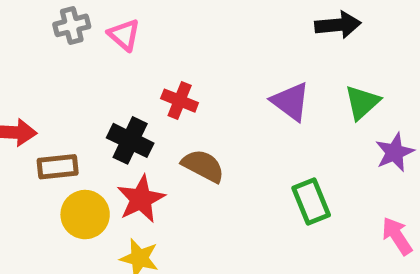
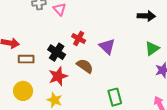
purple triangle: (291, 102) -> (107, 46), moved
green rectangle: (311, 201) -> (115, 97), moved
yellow circle: (85, 215) -> (23, 91), moved

